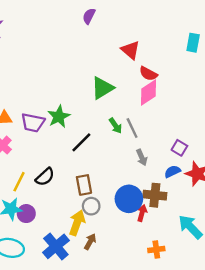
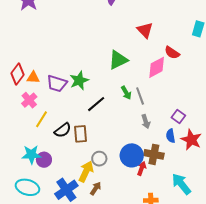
red semicircle: (148, 74) -> (172, 53), moved
blue semicircle: (172, 171) -> (171, 136), turned -80
yellow line: (19, 182) -> (42, 119), moved
brown rectangle: (84, 185) -> (80, 134), moved

